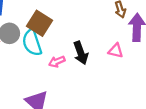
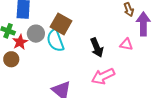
pink arrow: (57, 62) -> (103, 76), moved, size x1.6

